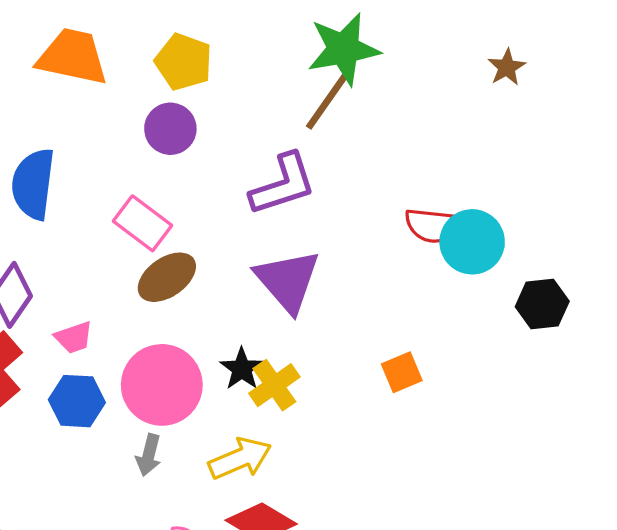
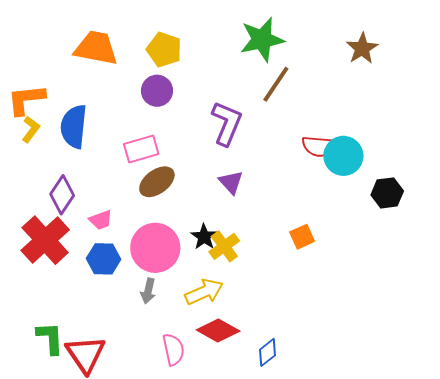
brown star: (507, 67) -> (362, 48), size x1.4
brown line: (327, 101) -> (276, 84), moved
purple L-shape: (283, 184) -> (227, 123), turned -48
pink rectangle: (142, 223) -> (141, 149), turned -52
purple triangle: (288, 281) -> (231, 182), size x0.6

